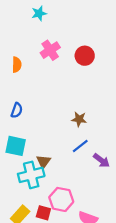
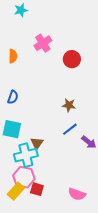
cyan star: (39, 13) -> (21, 10), moved
red circle: (85, 56) -> (72, 59), moved
pink hexagon: (61, 199) -> (24, 177), moved

